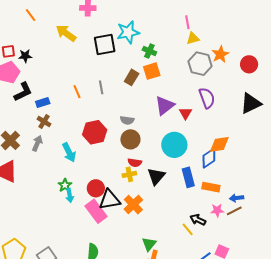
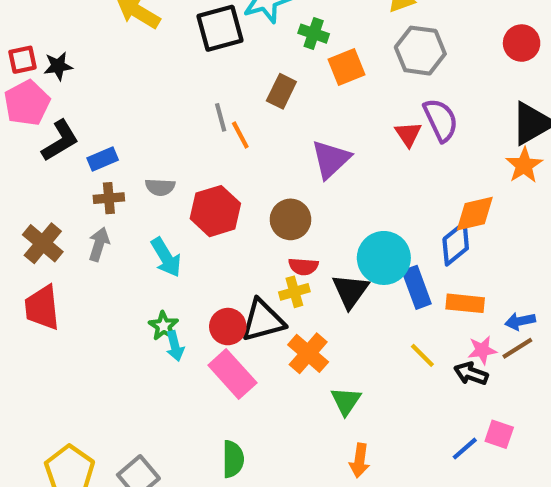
orange star: (220, 54) -> (524, 165), moved
orange square: (152, 71) -> (347, 67), moved
orange line: (77, 92) -> (240, 135), moved
purple triangle: (165, 106) -> (331, 159), moved
red triangle: (185, 113) -> (408, 134), moved
gray semicircle: (127, 120) -> (160, 187), moved
brown cross: (44, 122) -> (109, 198), turned -32
cyan circle: (174, 145) -> (384, 258), moved
black triangle: (109, 200) -> (263, 321), moved
black arrow: (198, 220) -> (471, 374), moved
yellow line: (188, 229) -> (422, 355), moved
green triangle: (149, 244) -> (346, 401), moved

